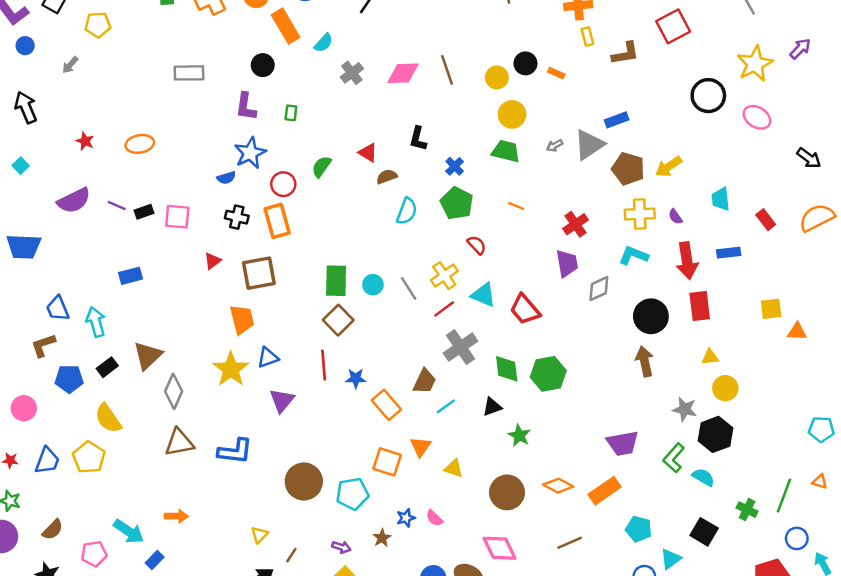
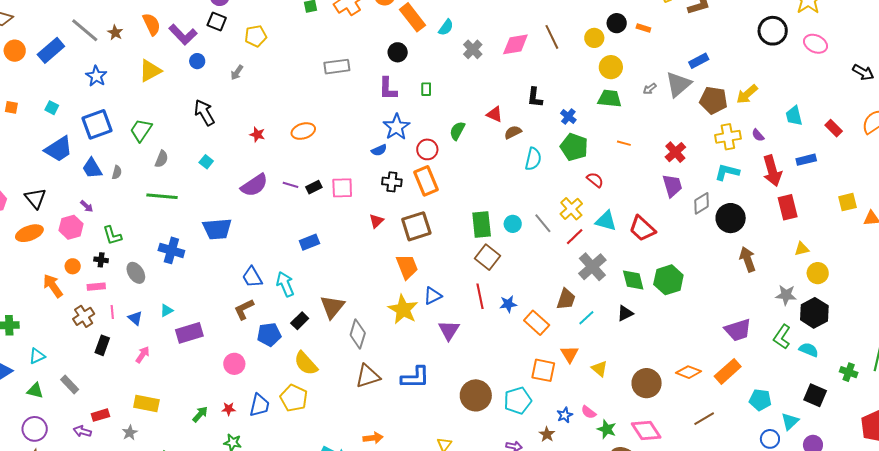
black circle: (651, 316) -> (731, 218), moved
green star: (519, 435) -> (607, 429), moved
yellow triangle: (454, 468) -> (599, 369), turned 30

